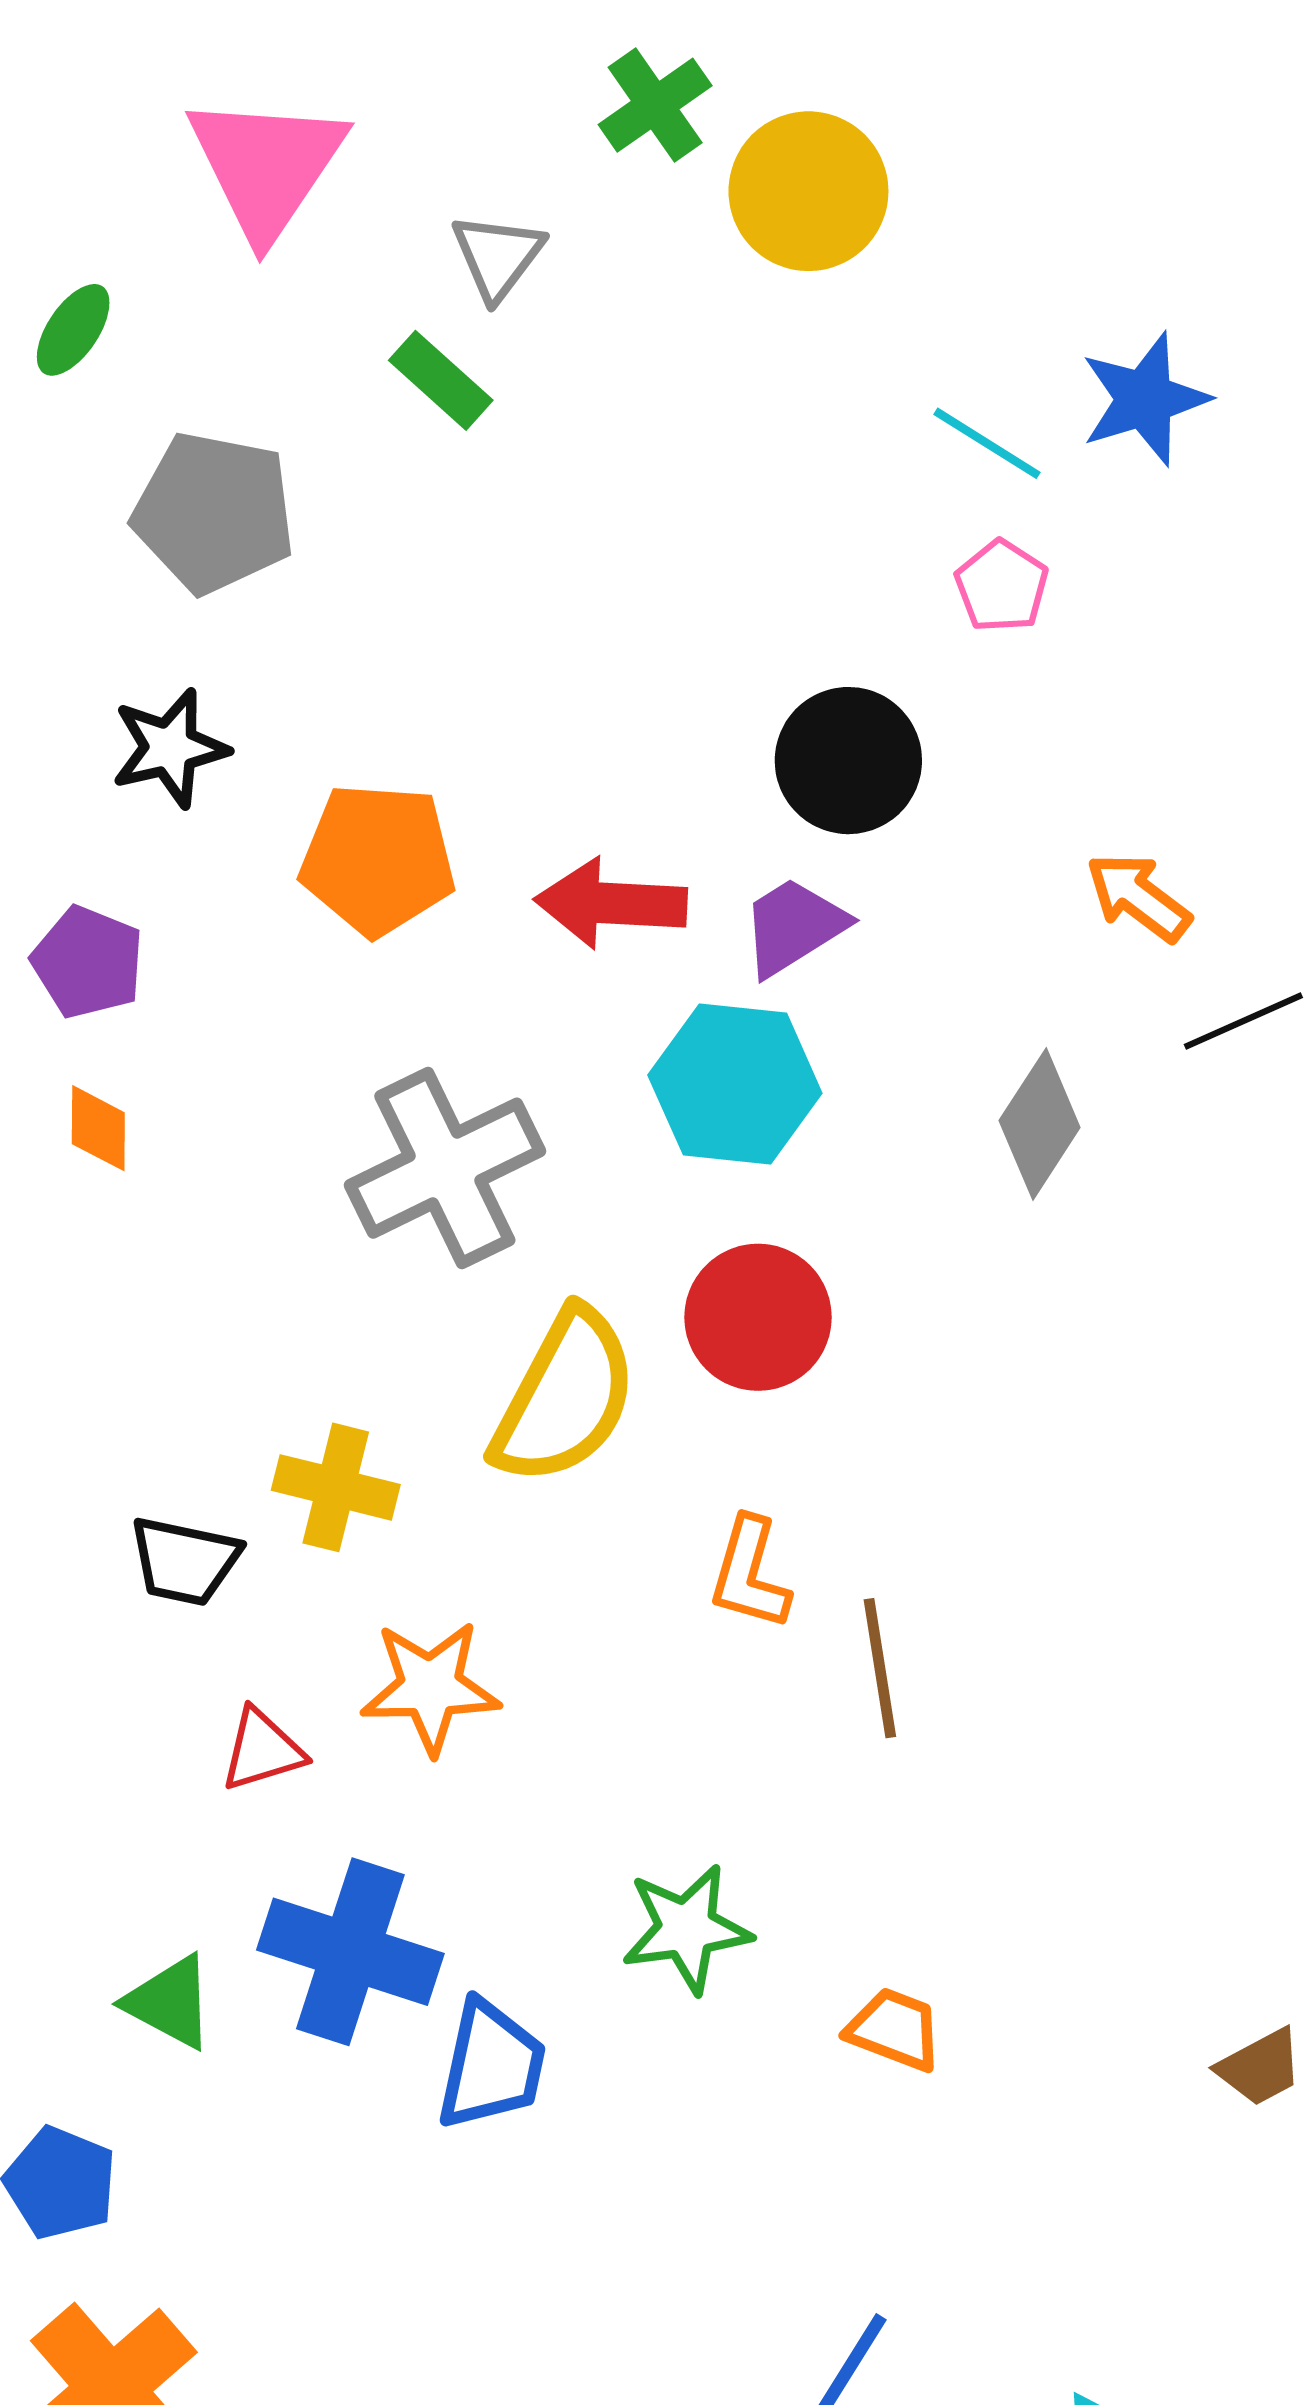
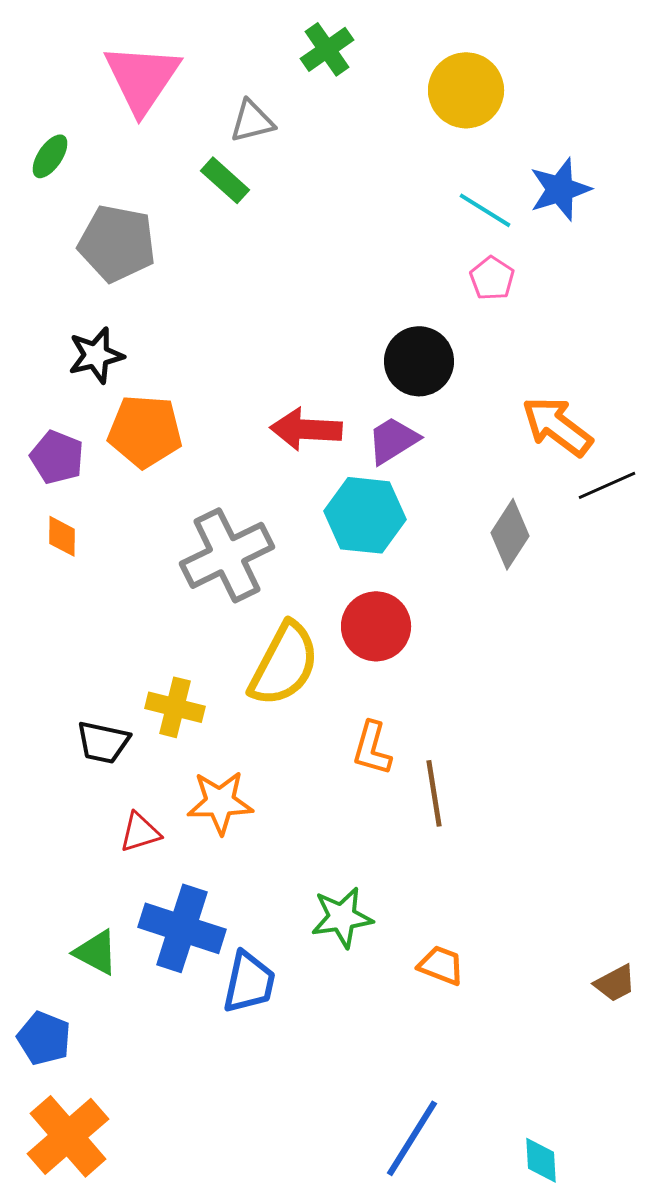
yellow circle: (808, 191) -> (466, 90), moved
gray triangle: (498, 256) -> (252, 121), turned 39
orange pentagon: (378, 859) -> (145, 431), moved
orange arrow: (1138, 897) -> (557, 426), size x1.4

